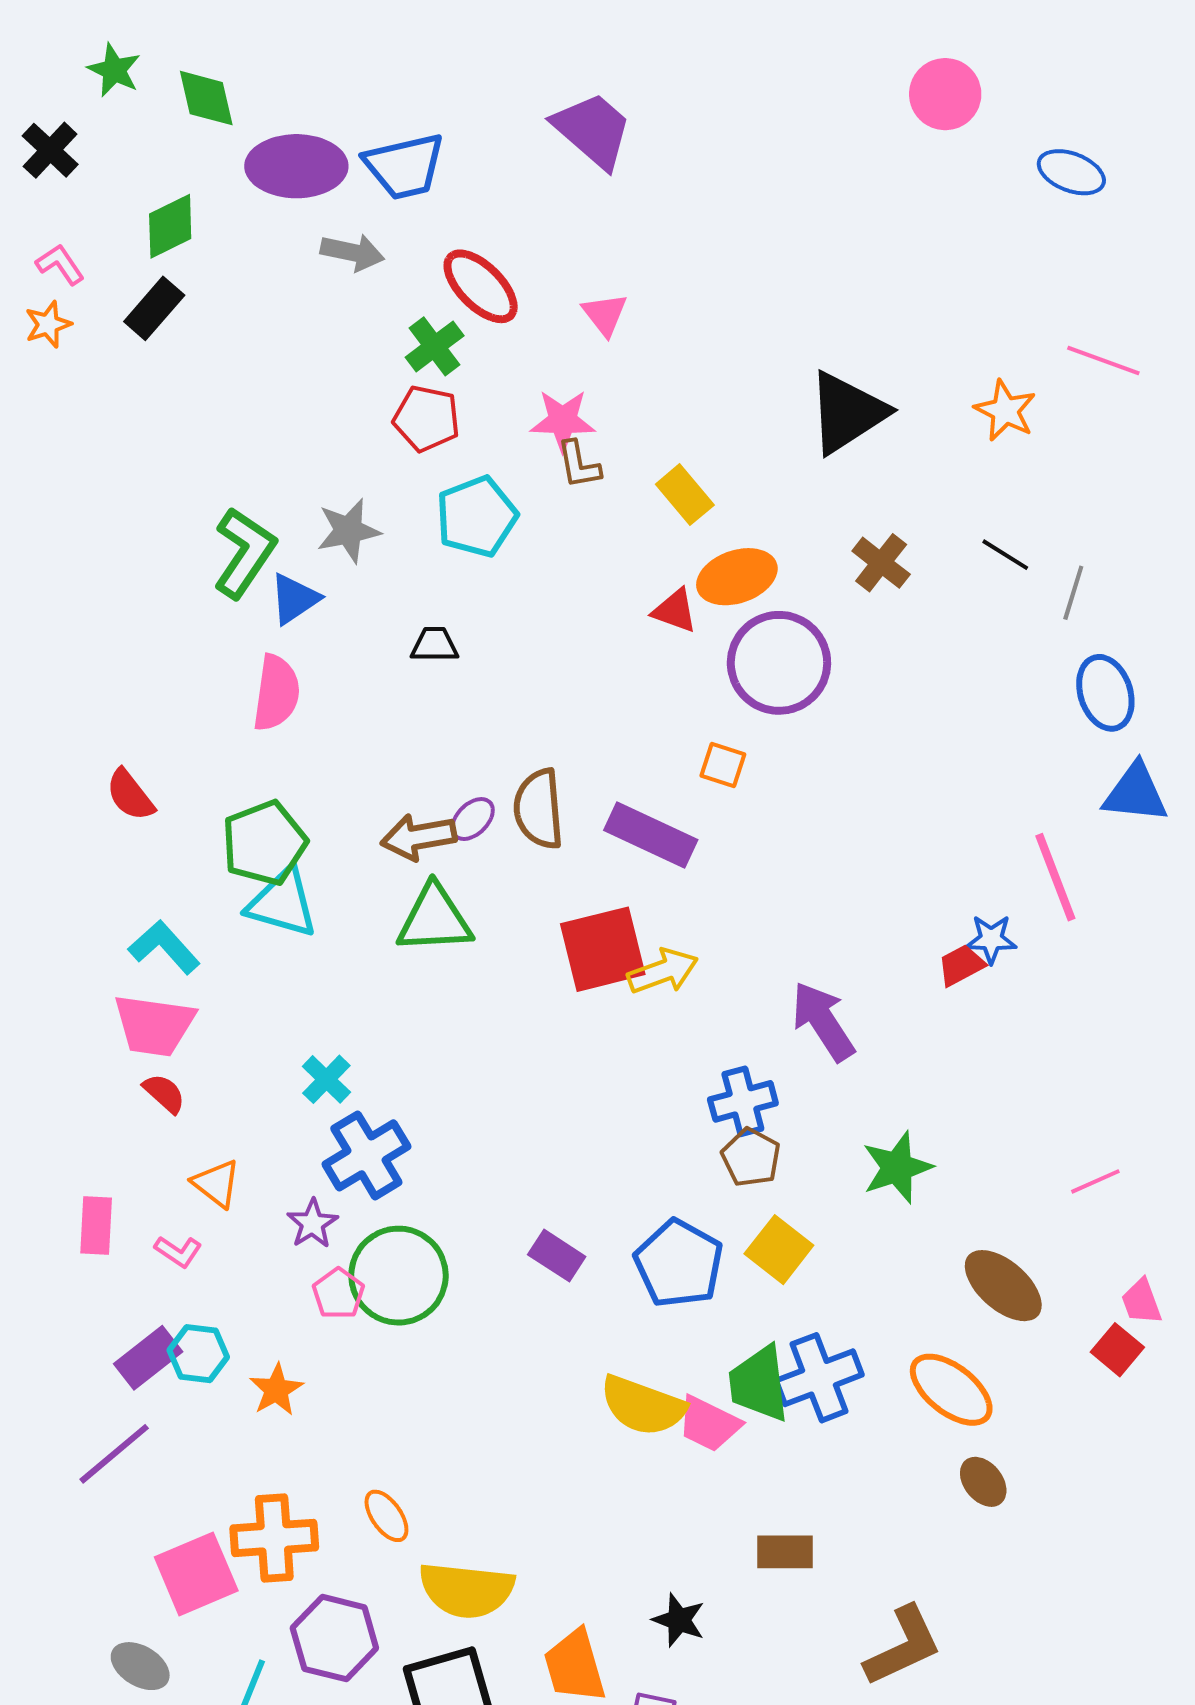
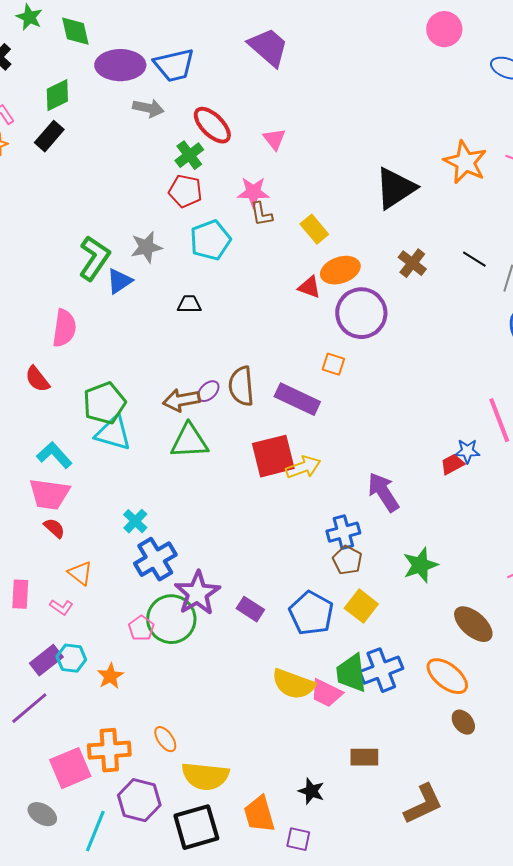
orange star: (1005, 411) -> (465, 162), moved, size x1.4
pink semicircle: (276, 693) -> (64, 328), moved
purple star: (312, 1224) -> (197, 593), moved, size x1.8

